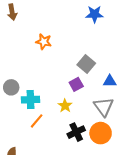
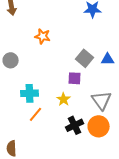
blue triangle: (110, 81) -> (108, 59), moved
purple square: (76, 84) -> (75, 78), turned 32
gray circle: (11, 87) -> (11, 60), moved

